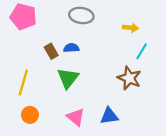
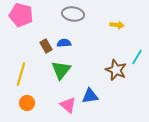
cyan line: (142, 51) -> (137, 57), moved
blue triangle: (109, 116) -> (90, 96), moved

